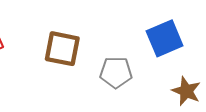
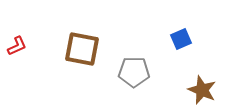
blue square: (165, 38) -> (181, 39), size x0.6

